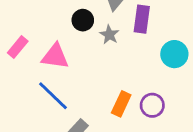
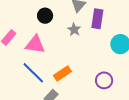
black circle: (83, 20) -> (45, 16), moved
orange rectangle: (121, 104) -> (62, 74), moved, turned 30

